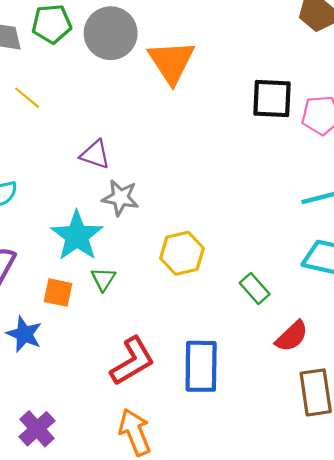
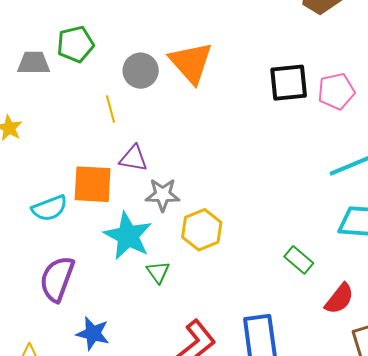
gray circle: (111, 33) -> (141, 71), moved, size x0.7
yellow line: (27, 98) -> (111, 109), moved, turned 44
yellow hexagon: (182, 253) -> (202, 230), moved
orange square: (58, 293) -> (93, 184), moved, size x1.5

